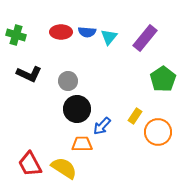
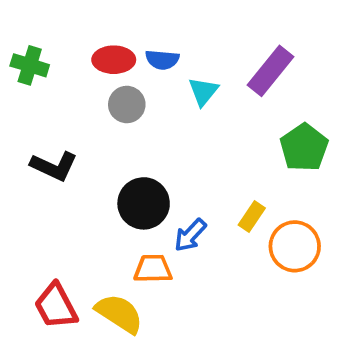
cyan triangle: (109, 37) -> (203, 91), moved
black L-shape: (29, 74) -> (54, 166), moved
gray circle: (68, 81) -> (127, 105), moved

